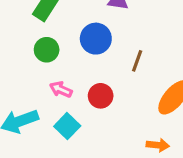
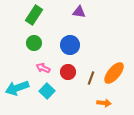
blue circle: (96, 39) -> (70, 45), moved
brown line: (137, 61) -> (91, 78), moved

